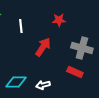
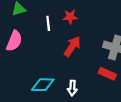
red star: (59, 20) -> (70, 17), moved
white arrow: (43, 85) -> (72, 88), turned -72

